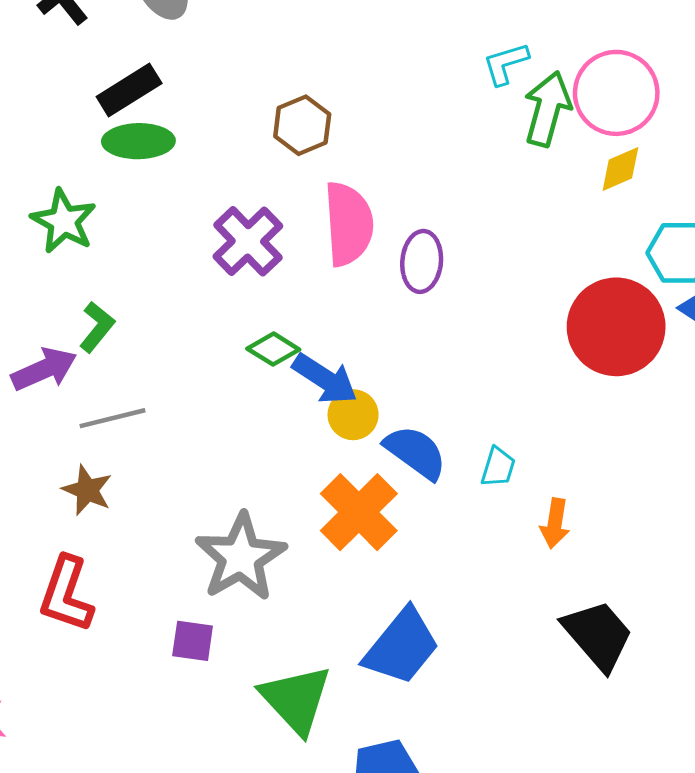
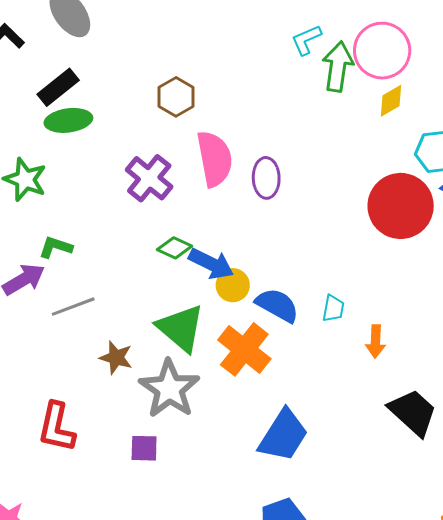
green L-shape: (97, 327) -> (56, 247), turned -104
brown star: (87, 490) -> (116, 358), moved
green triangle: (296, 699) -> (181, 328), moved

